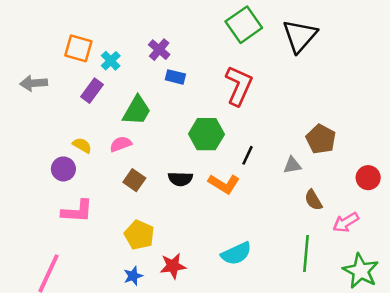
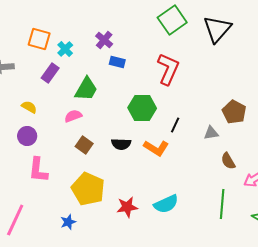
yellow semicircle: (82, 145) -> (29, 107), moved
pink L-shape: (77, 211) -> (38, 170), turned 92
yellow pentagon: (139, 235) -> (88, 189), size x1.4
red star: (173, 266) -> (127, 207), moved
blue star: (133, 276) -> (68, 222), moved

